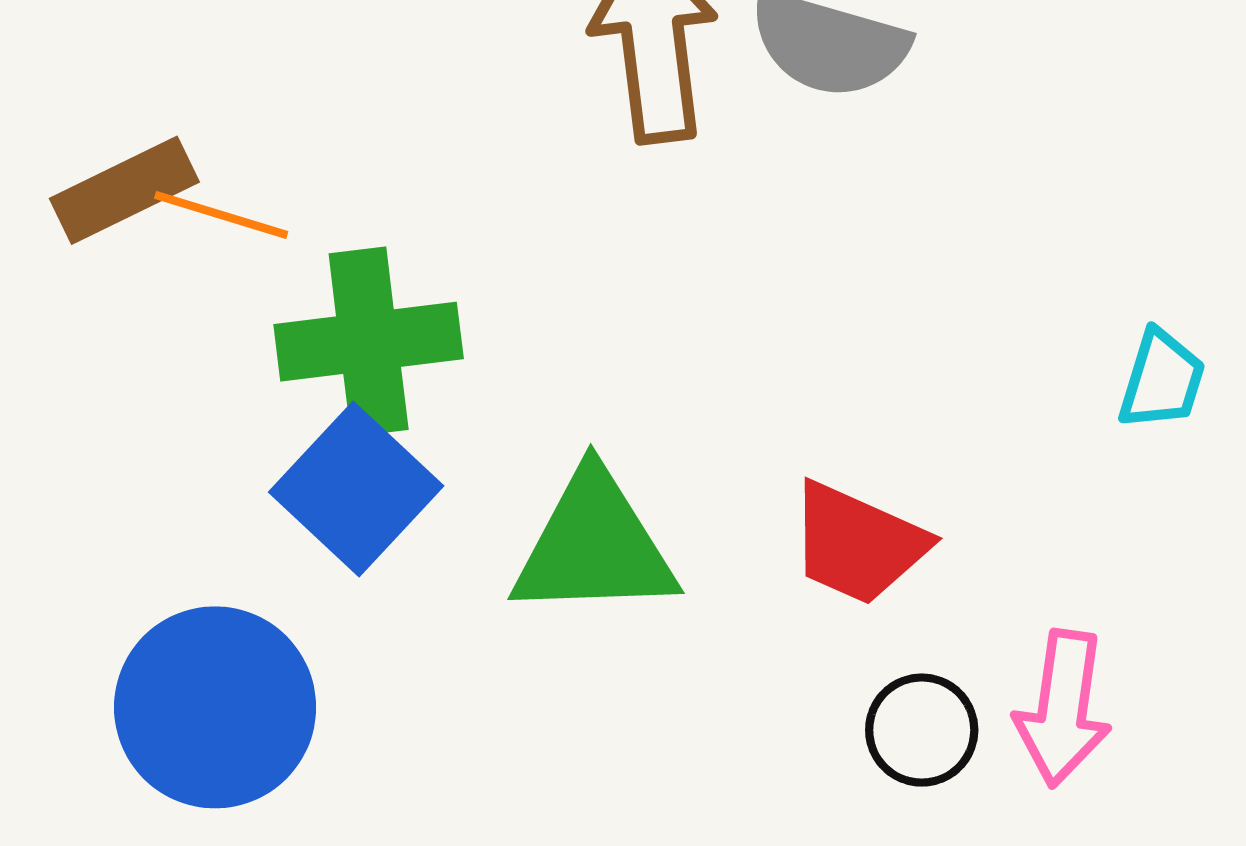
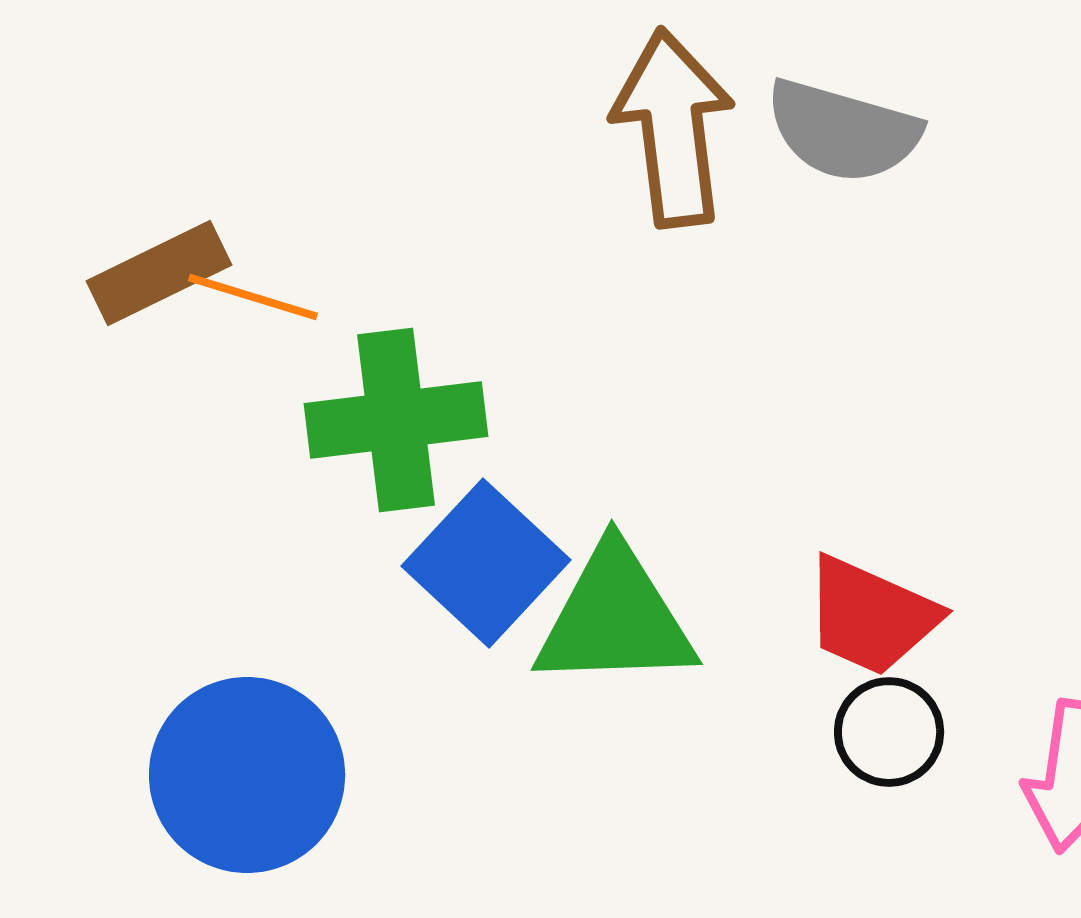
blue square: (356, 489) -> (486, 563), moved
black circle: (922, 730) -> (889, 732), moved

